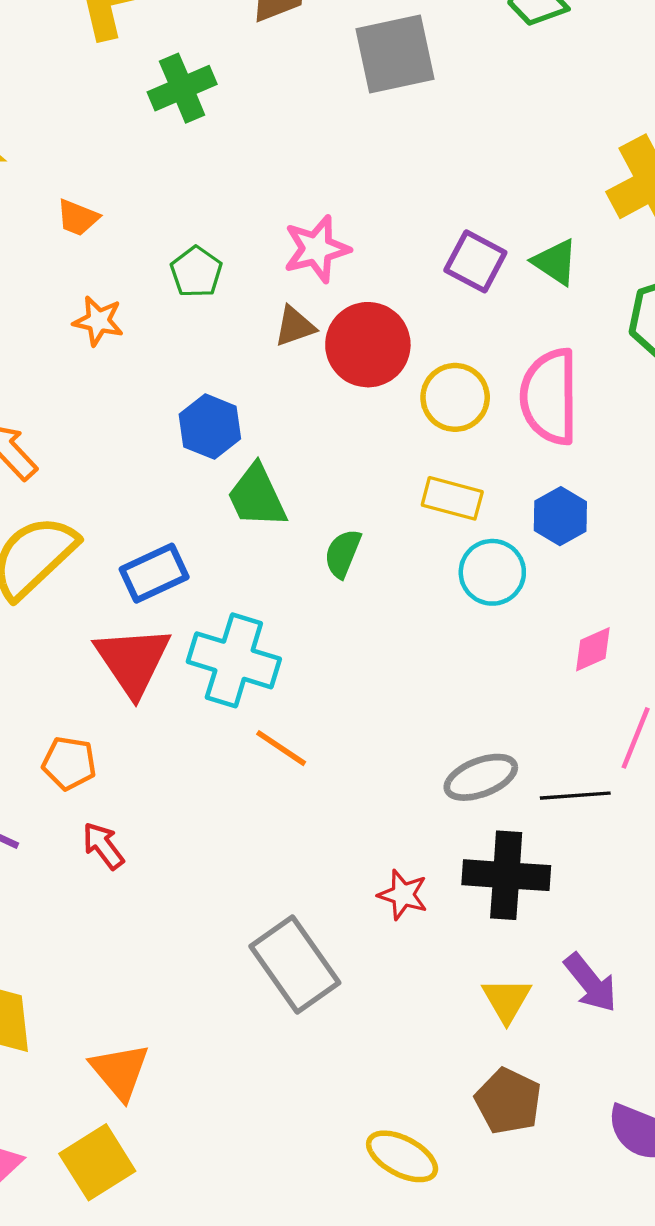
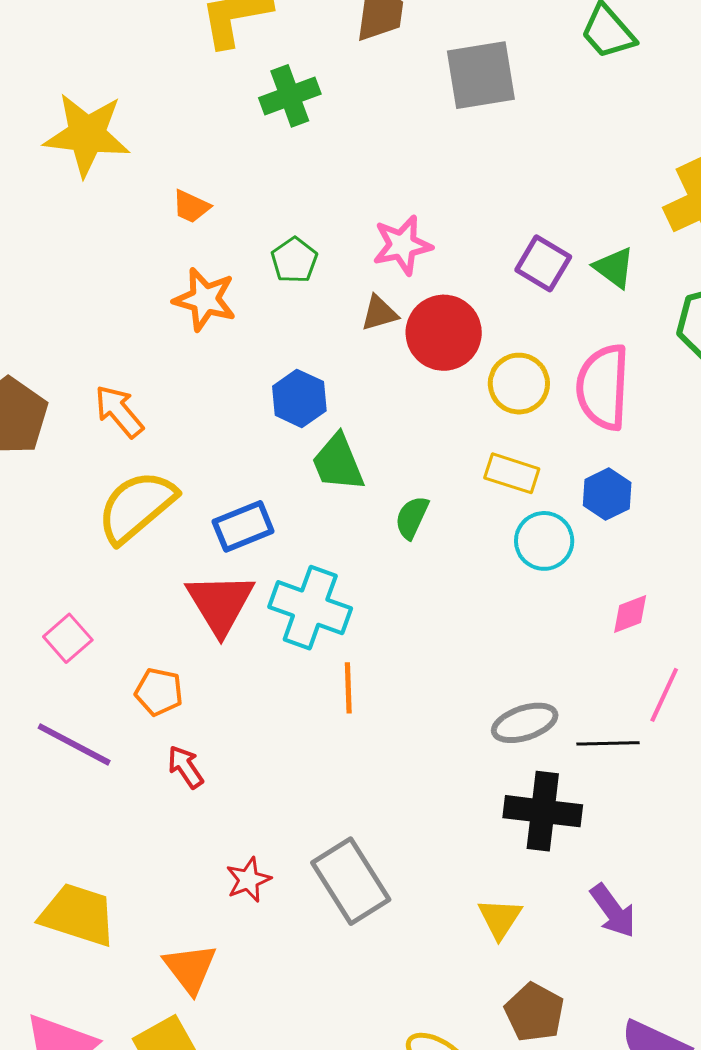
orange star: (98, 321) -> (205, 299), size x1.4
orange line: (281, 748) -> (348, 688), turned 51
red star: (403, 895) -> (248, 880), moved, turned 30
yellow triangle: (507, 1000) -> (500, 918), moved

